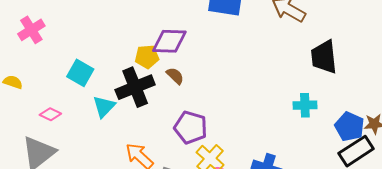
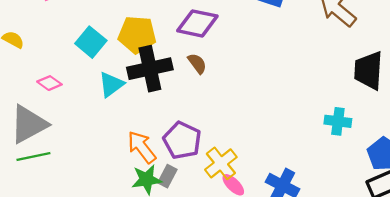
yellow pentagon: (147, 57) -> (137, 35), moved, size x1.4
purple pentagon: (191, 127) -> (182, 140), moved

